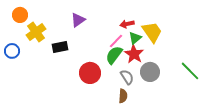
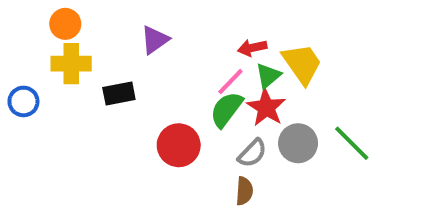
orange circle: (20, 15) -> (65, 24), moved
yellow cross: (36, 32) -> (71, 64), turned 36
green line: (190, 71) -> (352, 143), moved
gray semicircle: (127, 77) -> (252, 153), turned 77

